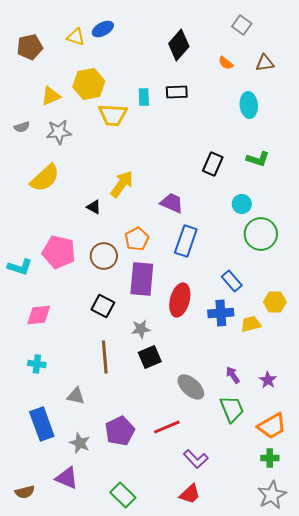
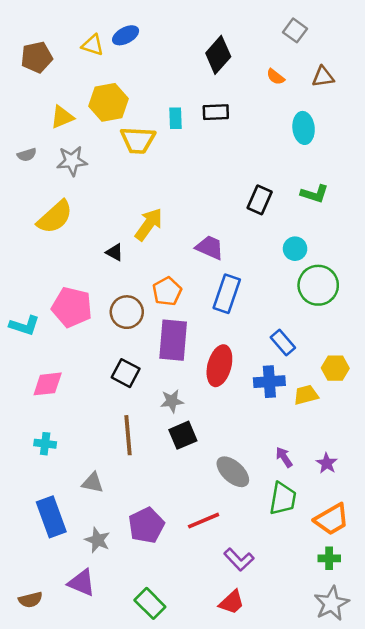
green trapezoid: (232, 409) -> (283, 499), turned 32

